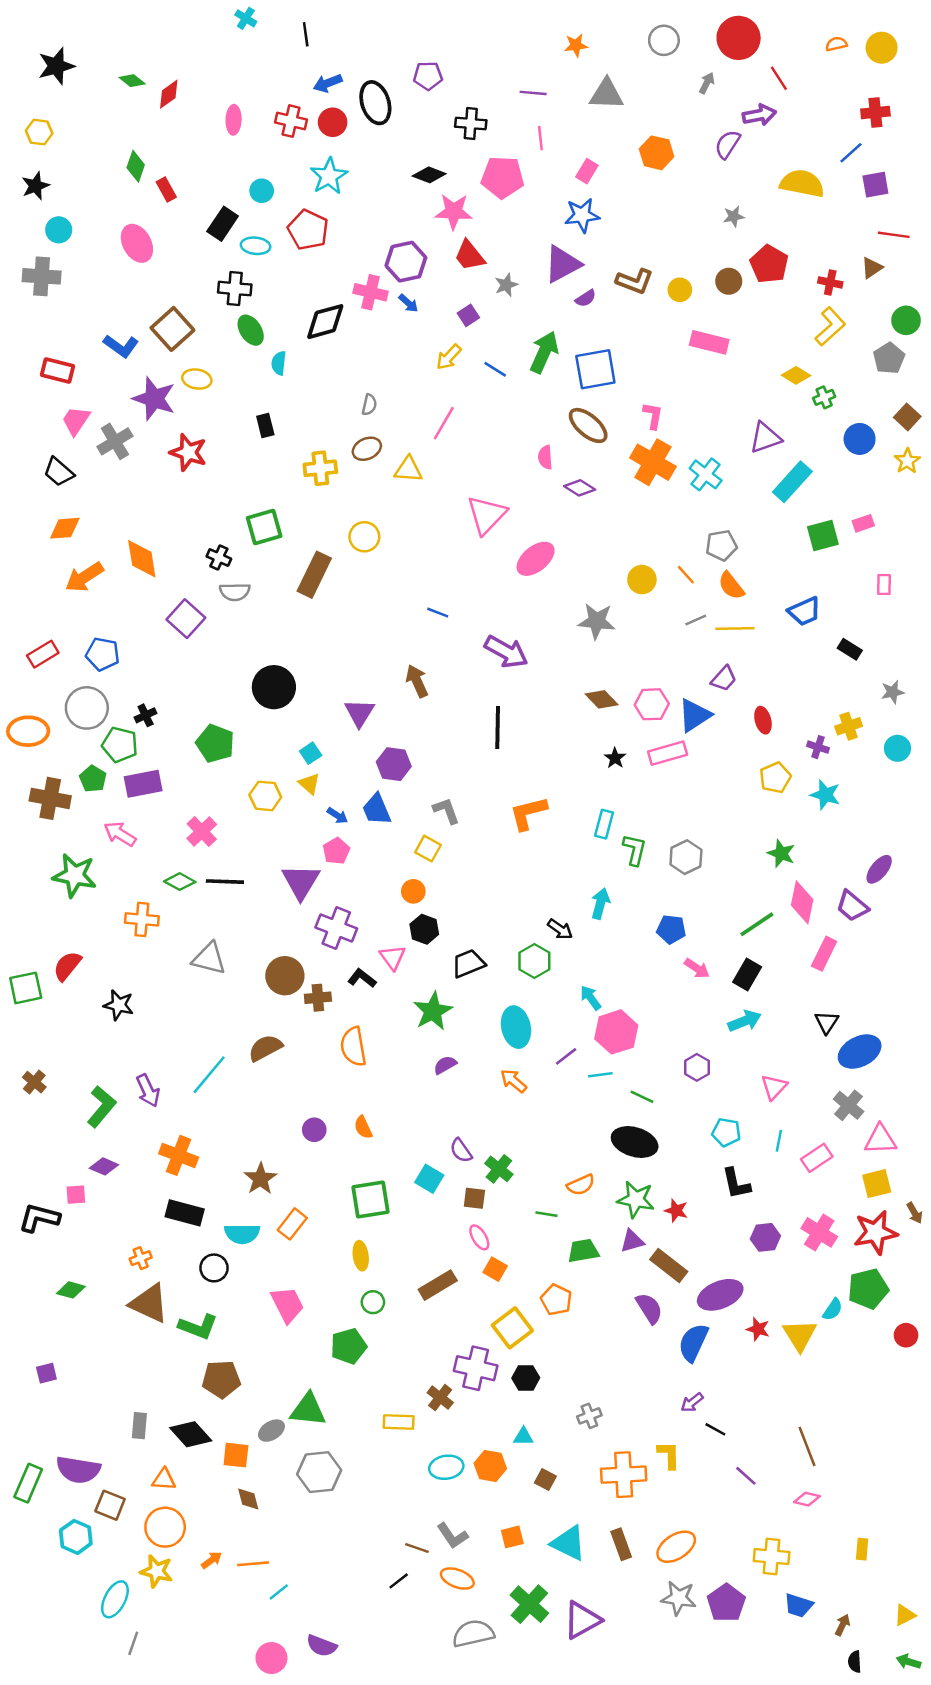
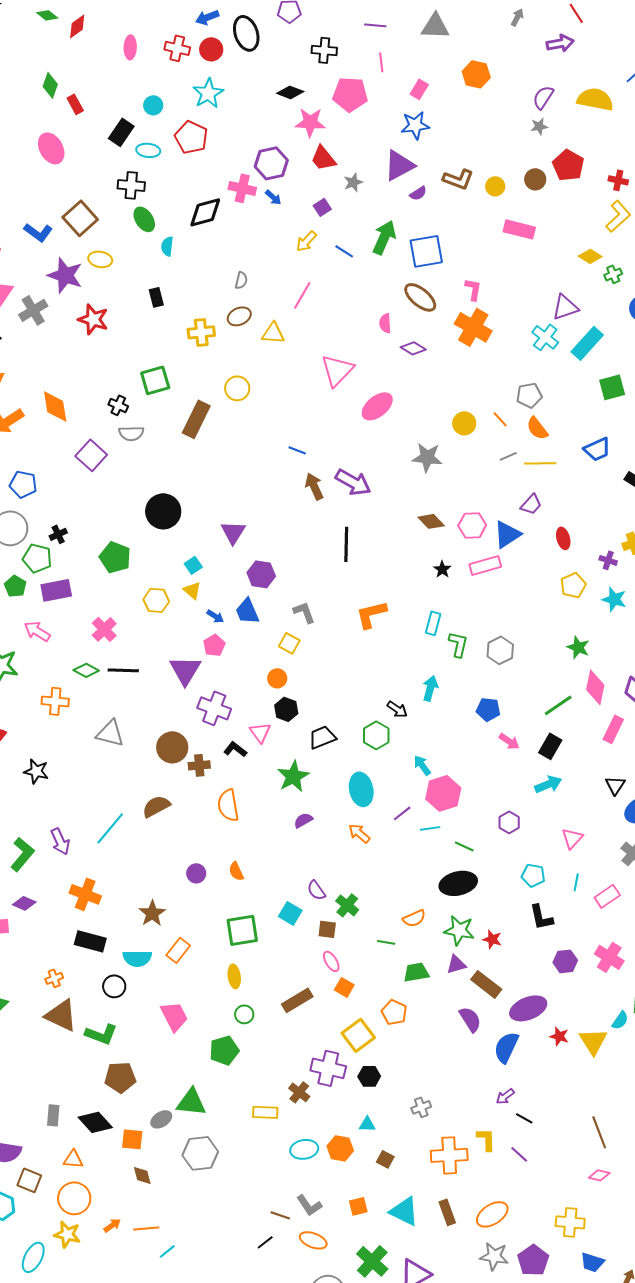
purple semicircle: (728, 144) -> (543, 97), moved
cyan cross: (706, 474) -> (545, 337), moved
brown arrow: (417, 681) -> (314, 486), moved
black ellipse: (635, 1142) -> (458, 883), turned -30
purple line: (746, 1476) -> (519, 1154), moved

